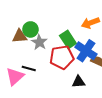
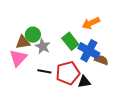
red pentagon: (62, 57) -> (68, 73), moved
black line: (29, 68) -> (44, 71), moved
pink triangle: (15, 76) -> (18, 58), moved

